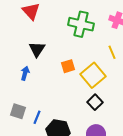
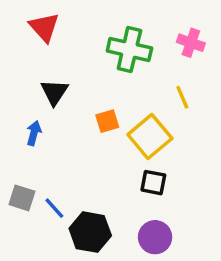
black square: (95, 102) -> (153, 183), turned -35
blue line: (37, 117) -> (54, 208), turned -64

